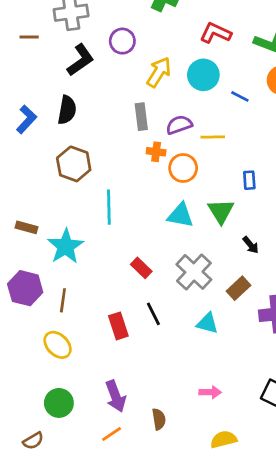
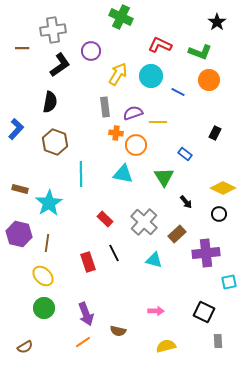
blue L-shape: (26, 119) -> (16, 129), moved
blue rectangle: (249, 180) -> (185, 154), turned -48
cyan triangle: (180, 215) -> (123, 174), moved
green circle: (59, 403) -> (44, 308), moved
brown semicircle: (159, 419) -> (118, 331), turned 112

